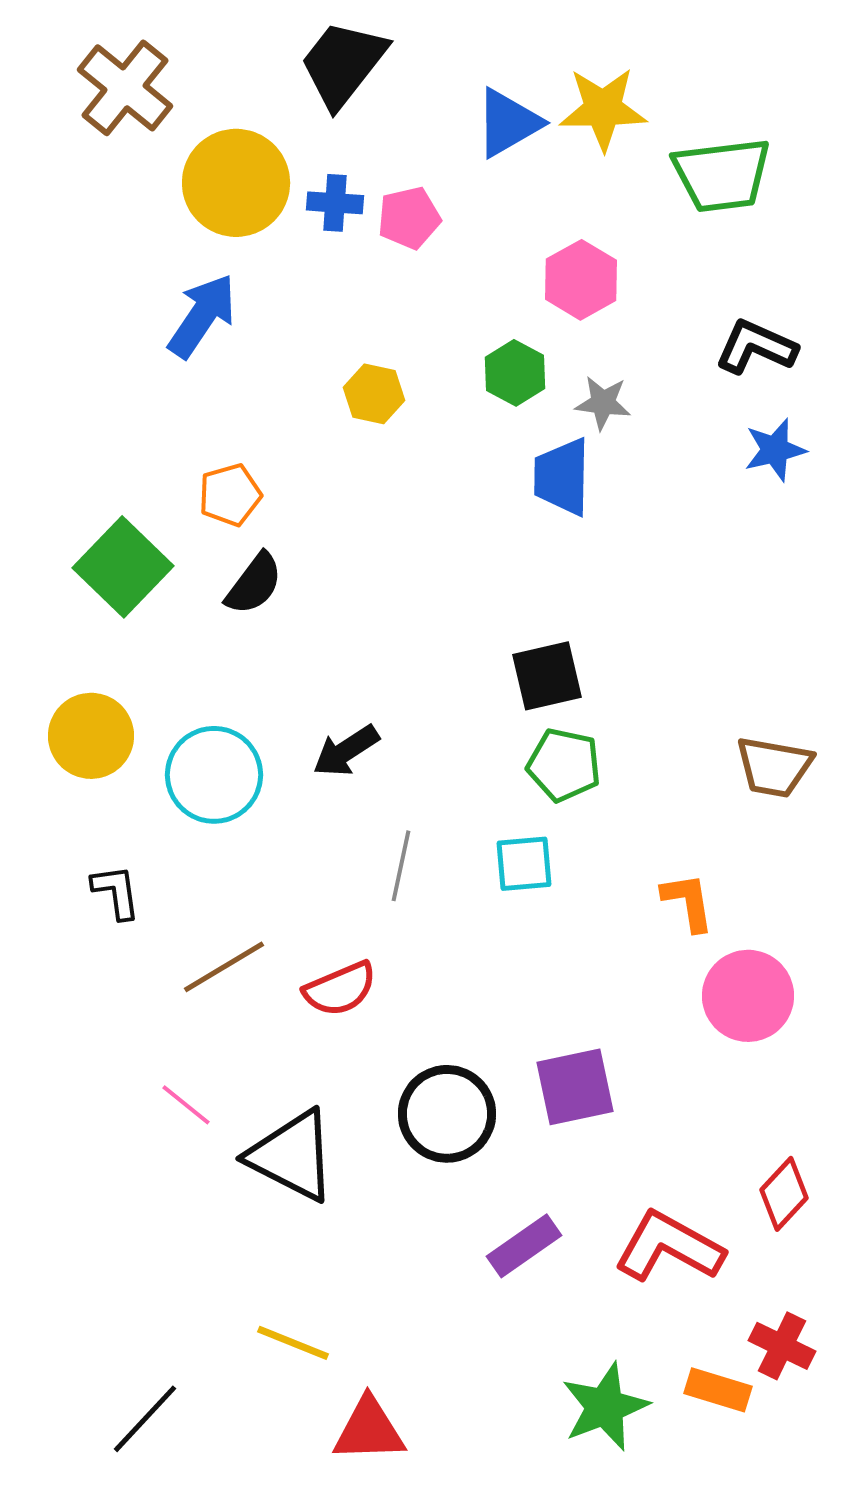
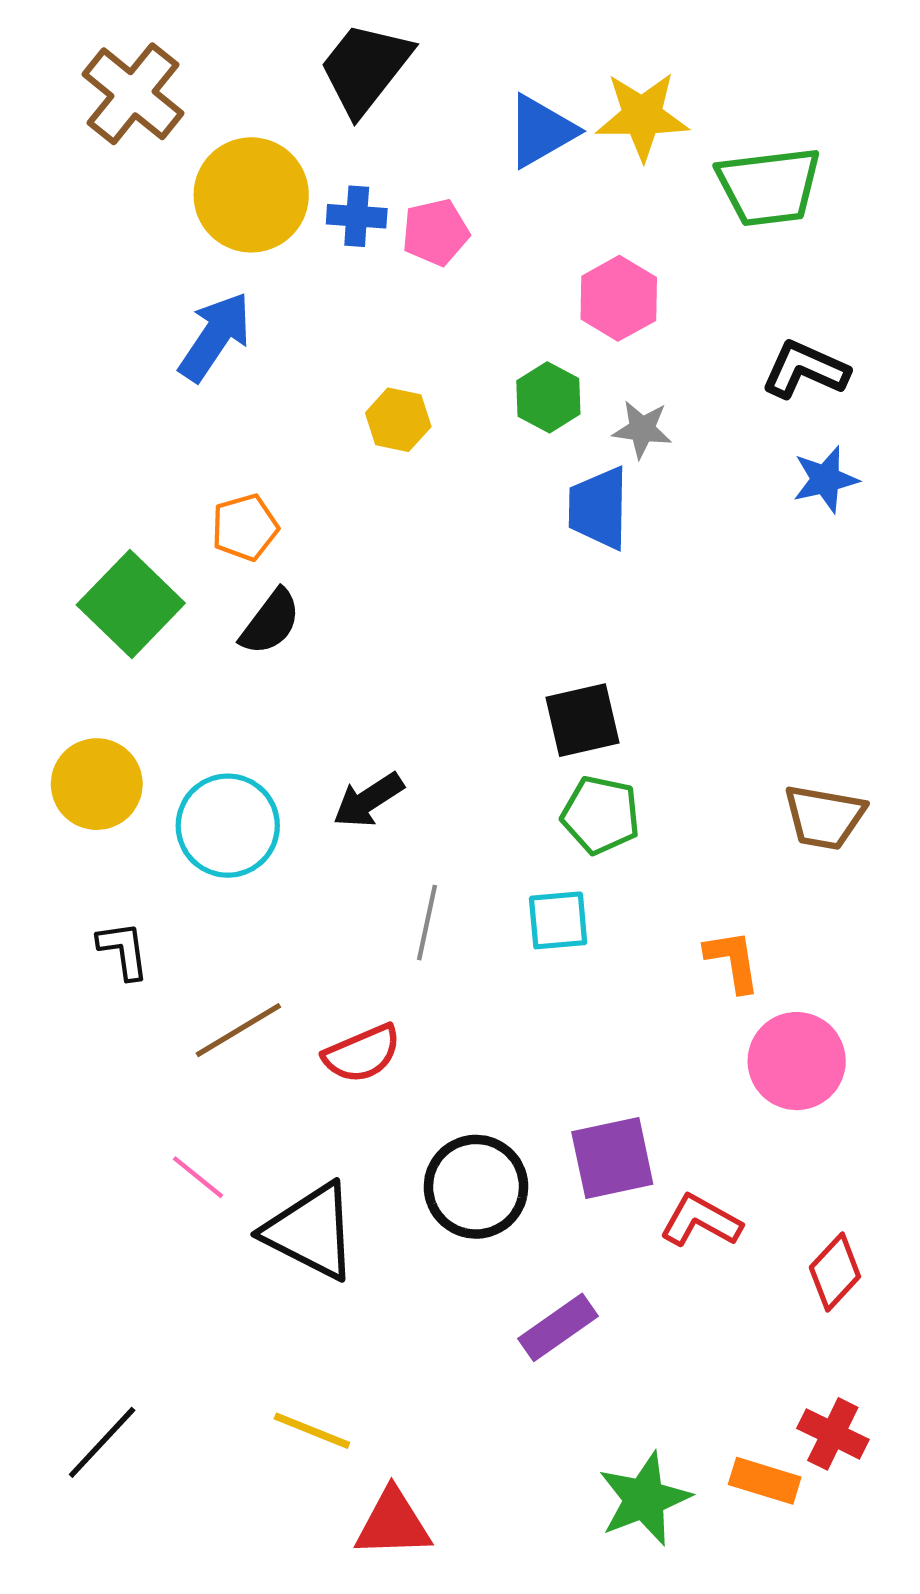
red L-shape: (669, 1247) -> (701, 1221), moved, size x0.7
black line: (145, 1419) -> (102, 1442), moved

